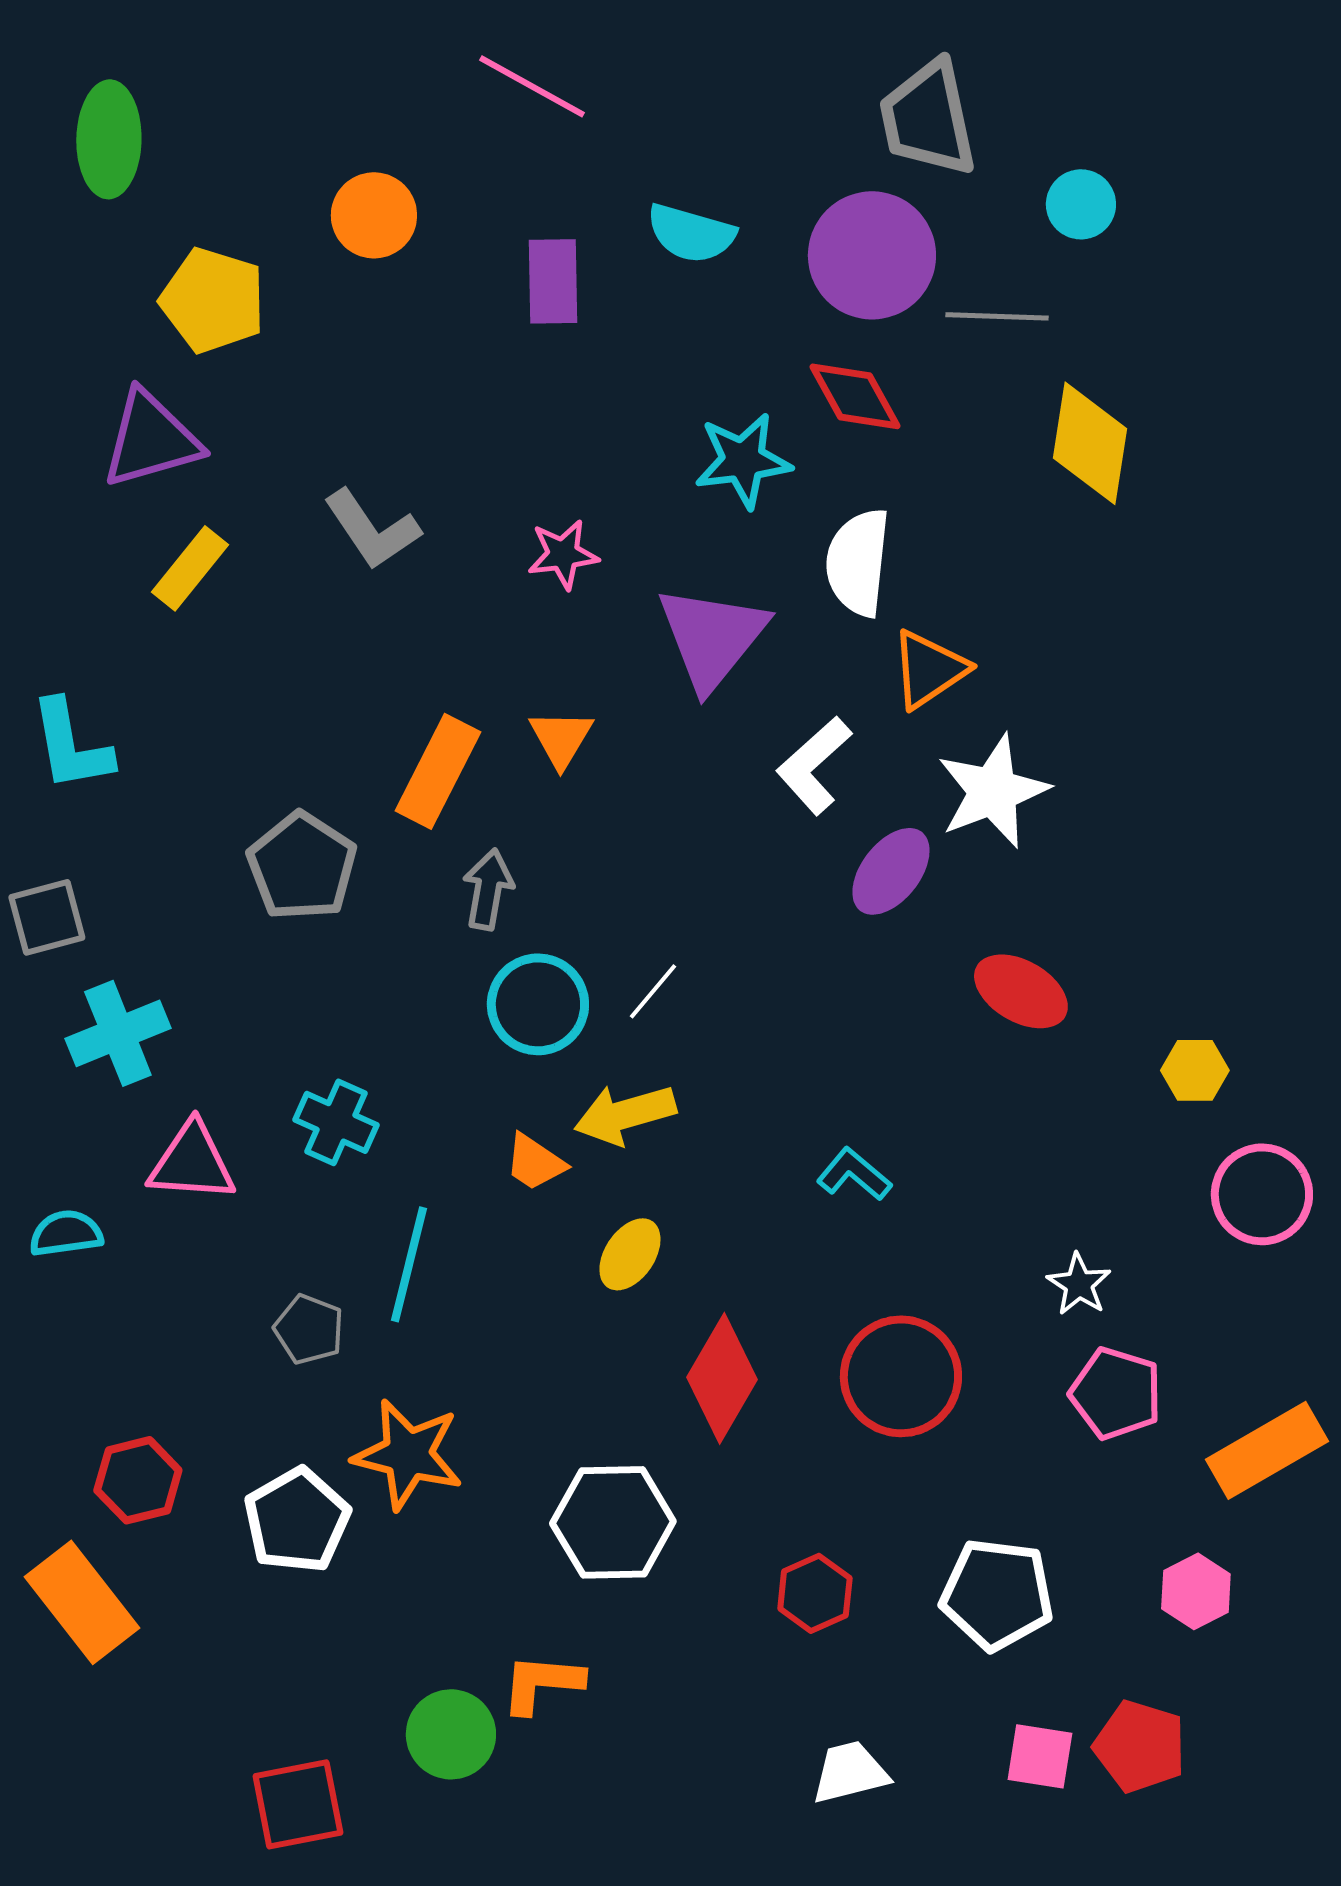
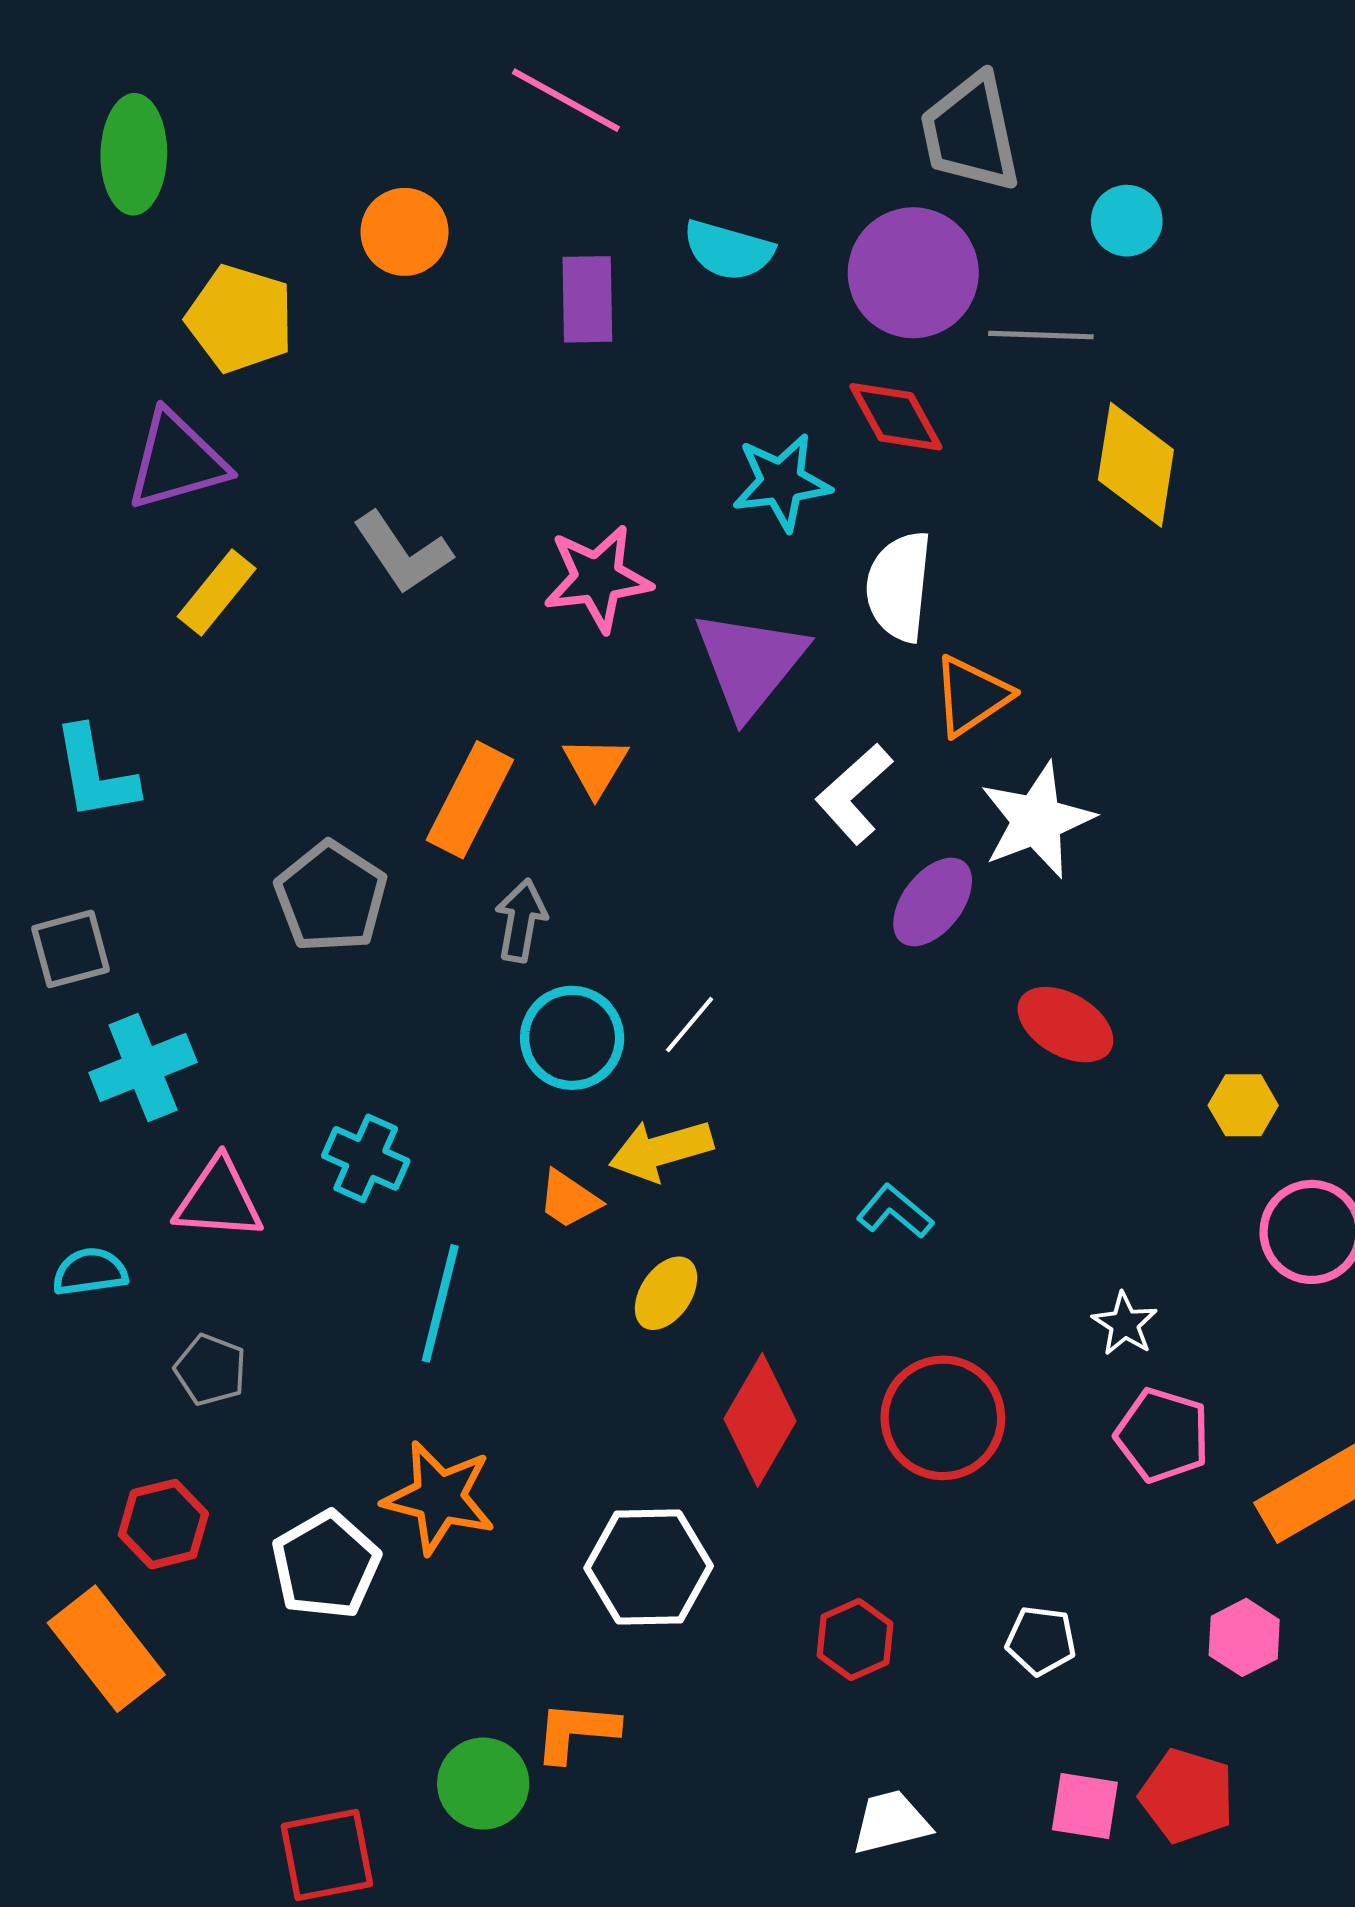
pink star: (563, 554) -> (598, 578), size x1.5
gray pentagon: (309, 1329) -> (210, 1370), moved
white pentagon: (997, 1594) -> (1041, 1641), size x0.6

